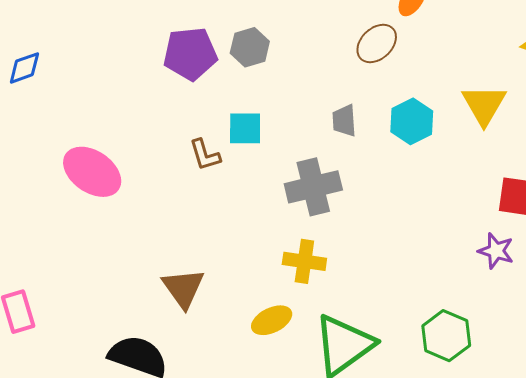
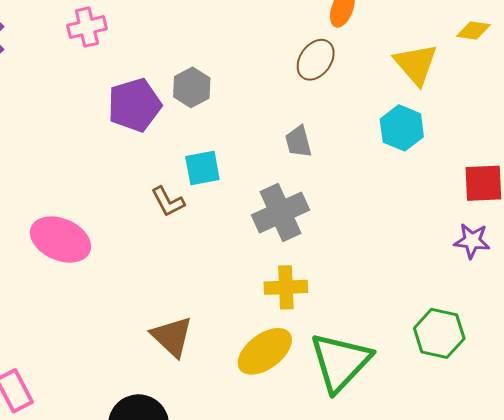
yellow triangle: (484, 105) -> (416, 64), moved
cyan hexagon: (412, 121) -> (402, 128), moved
yellow ellipse: (272, 320) -> (265, 351), size x1.4

